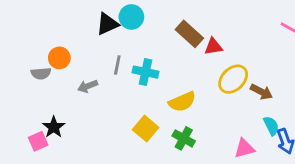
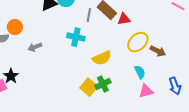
gray line: (117, 65) -> (89, 15), moved
cyan semicircle: (271, 126) -> (140, 72), moved
yellow square: (146, 129) -> (89, 87), moved
green cross: (184, 138) -> (103, 84), turned 35

